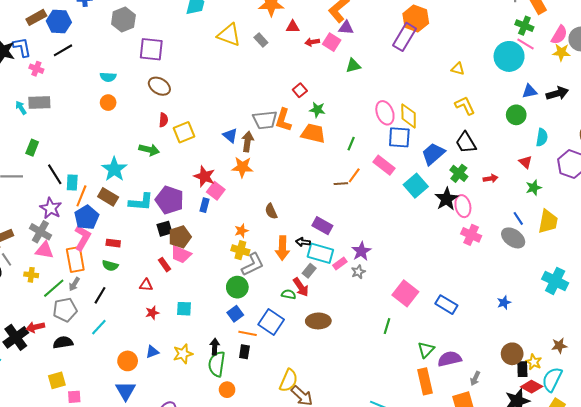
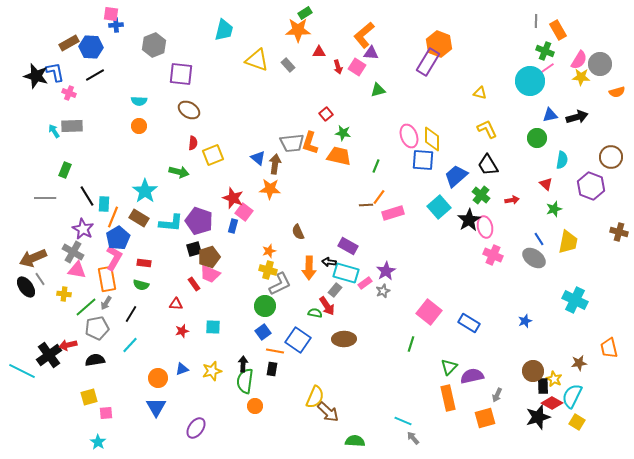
red arrow: (312, 42) -> (338, 67), turned -96
pink line: (525, 44) -> (546, 69), turned -66
pink rectangle: (384, 165) -> (393, 213), moved, turned -55

